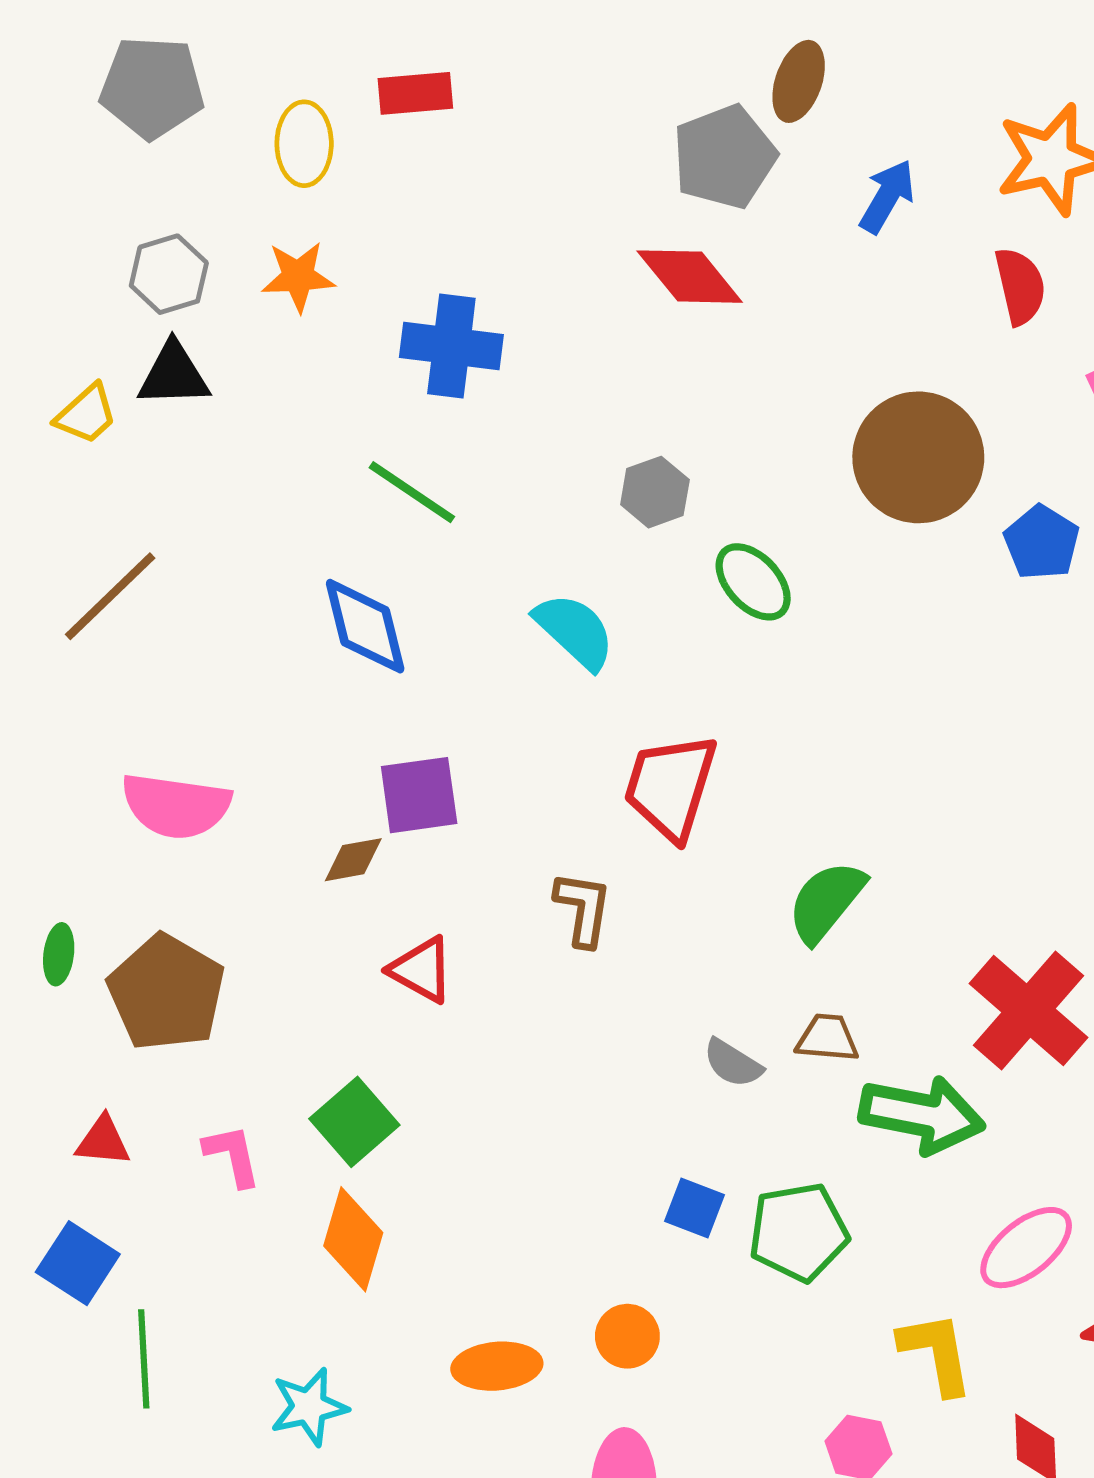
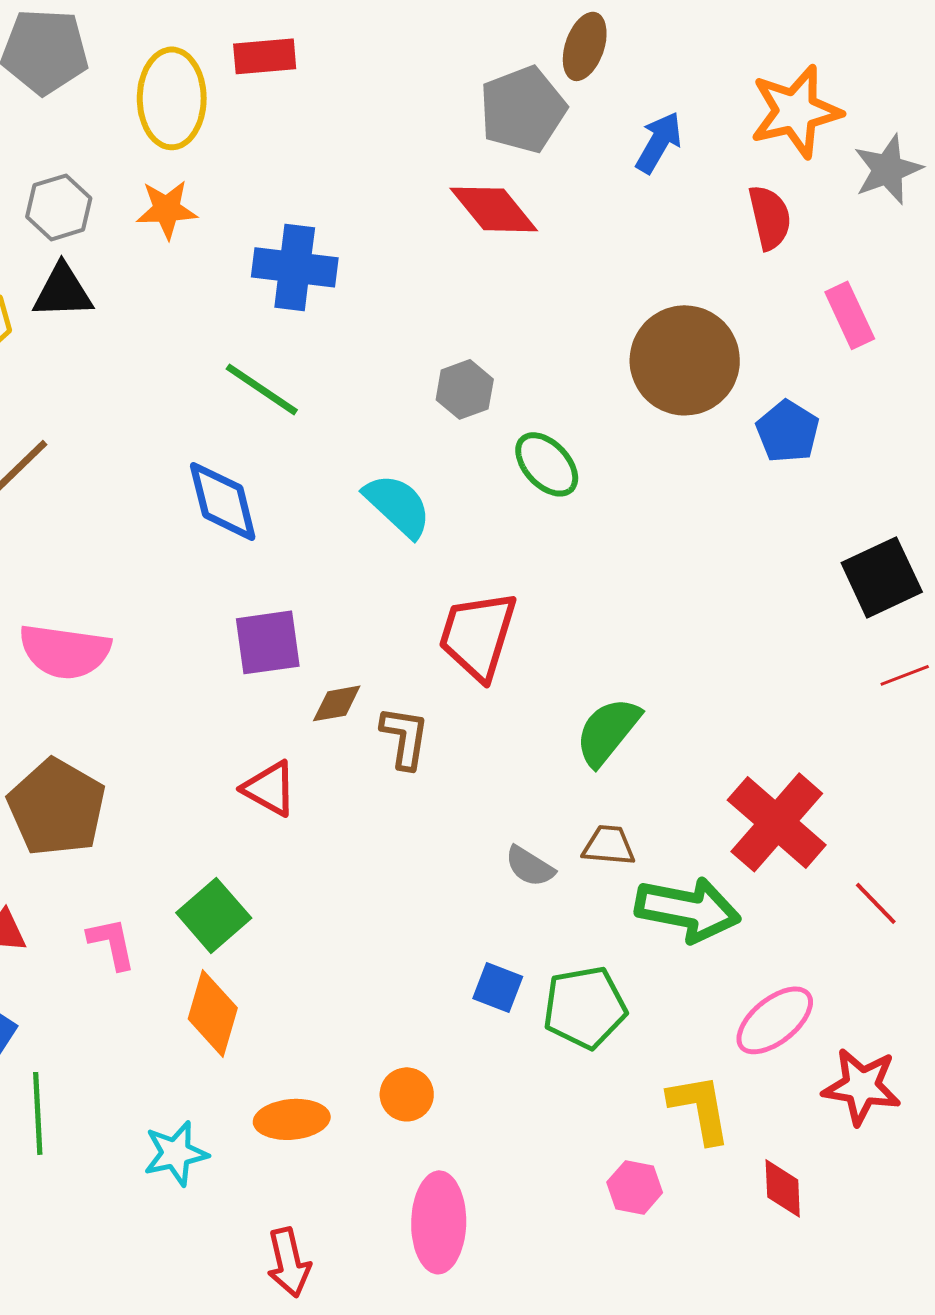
yellow ellipse: (304, 144) -> (172, 98), size x1.4
brown diamond: (353, 860) -> (337, 703), moved
orange circle: (627, 1336) -> (407, 1094), moved
orange ellipse: (497, 1366) -> (292, 1119), moved

